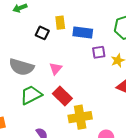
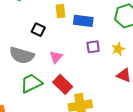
black square: (42, 33) -> (38, 30), moved
purple square: (99, 52) -> (93, 47), moved

